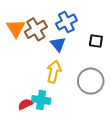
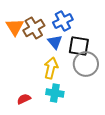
black square: (96, 41) -> (79, 46), moved, size x1.5
gray circle: (91, 81) -> (86, 64), moved
cyan cross: (41, 100) -> (55, 93), moved

